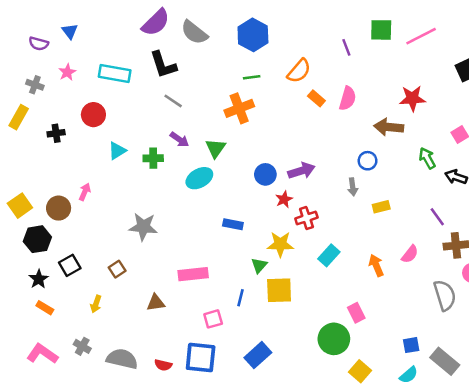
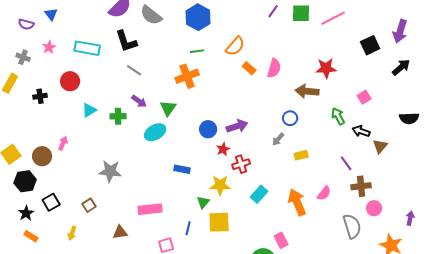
purple line: (346, 47) -> (273, 11), moved, turned 56
gray arrow: (353, 187) -> (278, 139), turned 48
orange arrow: (376, 265) -> (297, 202), size x1.5

